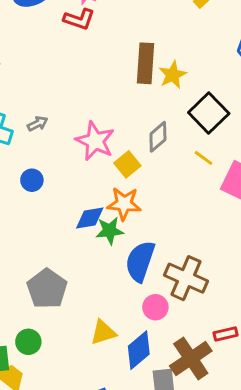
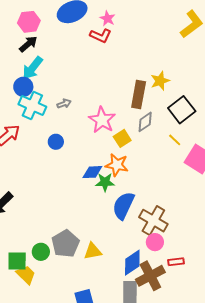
brown rectangle: (145, 63) -> (139, 95), moved
gray pentagon: (47, 289) -> (65, 244), moved
pink circle: (155, 307) -> (155, 242), moved
blue diamond: (139, 350) -> (132, 263), moved

